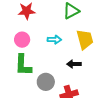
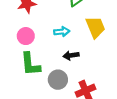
black arrow: (74, 64) -> (71, 55), moved

